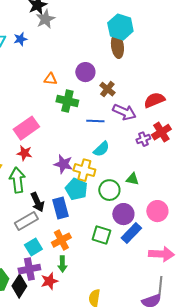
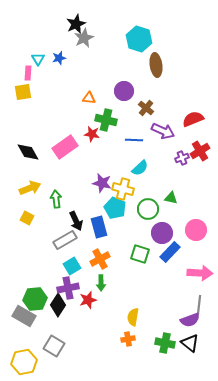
cyan hexagon: (120, 27) -> (139, 39), moved
red star: (24, 153) -> (92, 134), moved
green arrow: (17, 180) -> (56, 199), size x0.7

